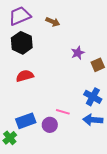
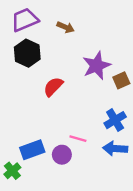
purple star: (78, 53) -> (97, 66), size x1.6
red semicircle: (25, 76) -> (53, 87), moved, turned -30
blue cross: (93, 97) -> (115, 120), turned 30

